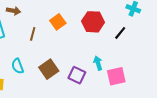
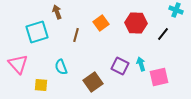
brown arrow: (14, 11) -> (57, 12), turned -120
brown square: (49, 69) -> (93, 82), moved
purple square: (77, 75) -> (120, 66), moved

